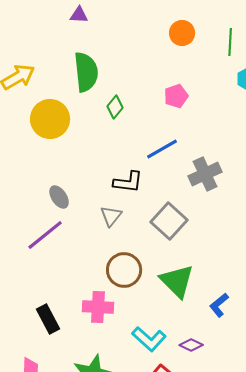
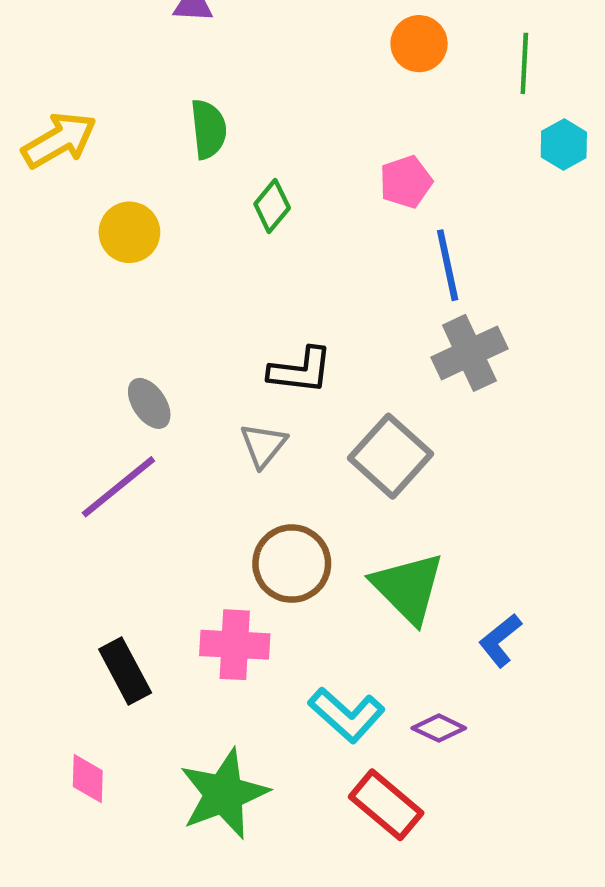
green semicircle: (86, 72) -> (208, 129), size x0.7
yellow circle: (50, 119) -> (129, 232), size x0.7
blue line: (162, 149) -> (448, 265), moved, turned -72

